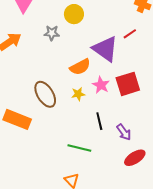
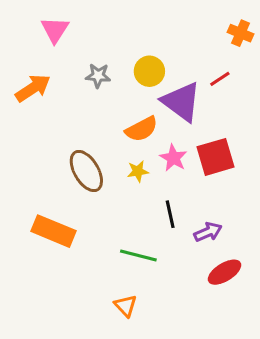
yellow circle: (74, 14) -> (149, 71), moved
orange rectangle: (17, 119) -> (54, 231), moved
purple arrow: (124, 132) -> (208, 232), turned -78

